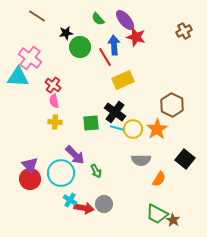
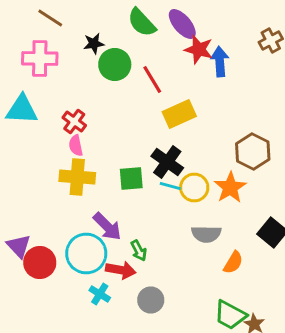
green semicircle: (98, 19) -> (142, 22), size x1.5
blue arrow: (114, 45) -> (220, 62), moved
pink cross: (30, 58) -> (40, 58), moved, turned -35
yellow cross: (55, 122) -> (77, 177), size x1.6
purple triangle: (30, 165) -> (19, 246), moved
red arrow: (84, 208) -> (121, 270), moved

